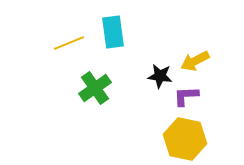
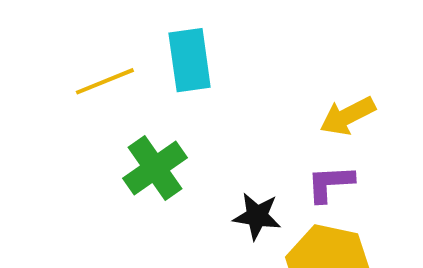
black star: (160, 76) -> (257, 216), moved

